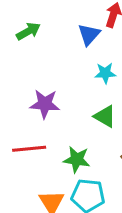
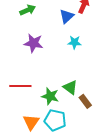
purple star: (45, 104) -> (33, 43), moved
green triangle: (105, 116) -> (70, 87), moved

